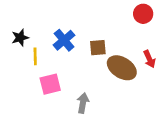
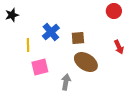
black star: (20, 38) -> (12, 15), moved
brown ellipse: (122, 68) -> (86, 62), moved

